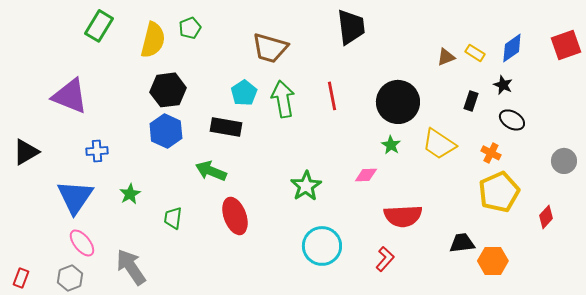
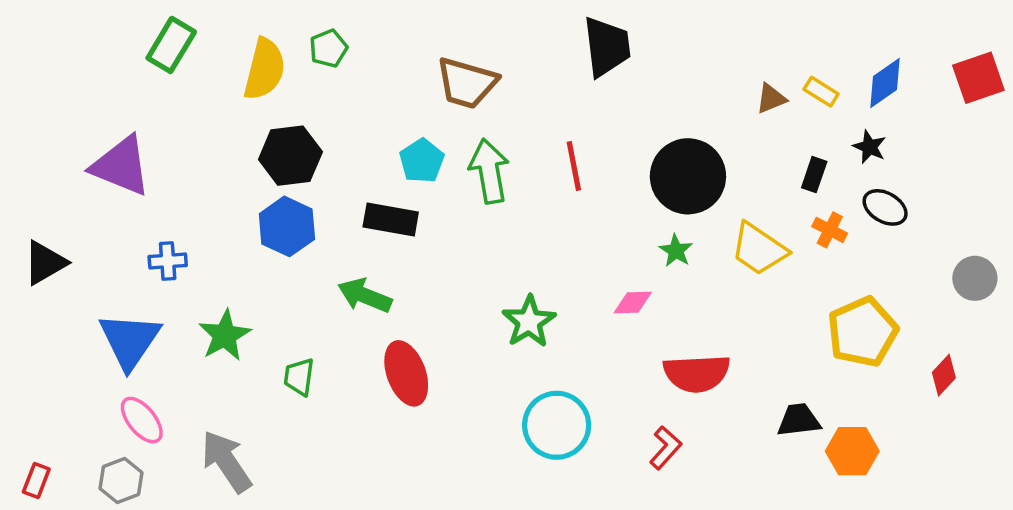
orange cross: (491, 153) -> (830, 230), moved
green star: (130, 194) -> (225, 335), size x1.4

